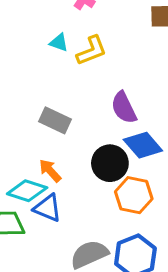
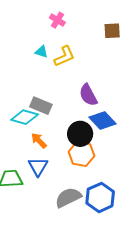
cyan diamond: (27, 191) -> (25, 117), moved
orange hexagon: (134, 195) -> (81, 154), moved
blue triangle: (48, 208) -> (38, 167), turned 40

